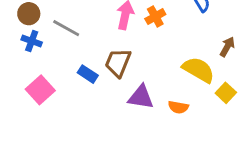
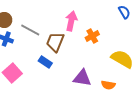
orange cross: (155, 17) -> (92, 36), moved
brown trapezoid: (118, 63) -> (55, 42), moved

